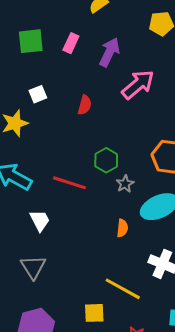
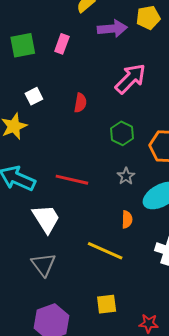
purple arrow: (109, 52) -> (112, 29), moved, turned 64
green hexagon: (106, 160) -> (122, 133), moved
white trapezoid: (40, 220) -> (46, 219), size x1.4
yellow line: (123, 289) -> (105, 251), moved

